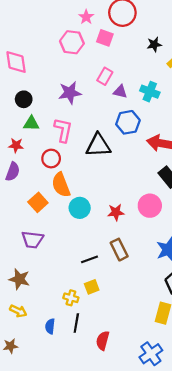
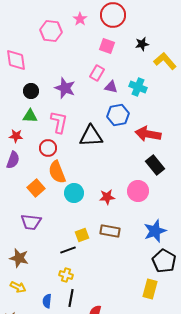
pink square: (105, 38) -> (107, 46), moved
pink hexagon: (72, 42) -> (51, 31), moved
purple star: (70, 93) -> (65, 88), turned 30
black circle: (24, 99) -> (31, 91), moved
brown rectangle: (119, 250) -> (110, 231), turned -54
black line: (89, 259) -> (68, 250), moved
yellow square: (92, 287) -> (82, 235), moved

